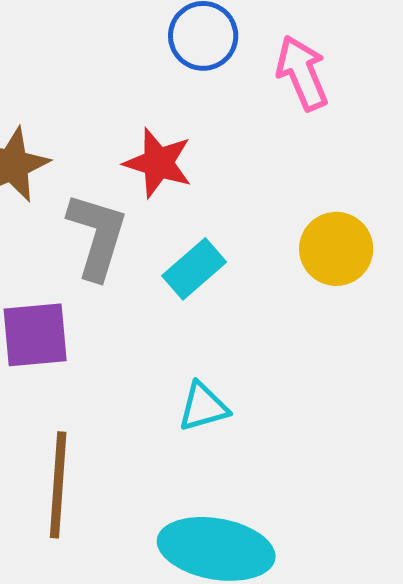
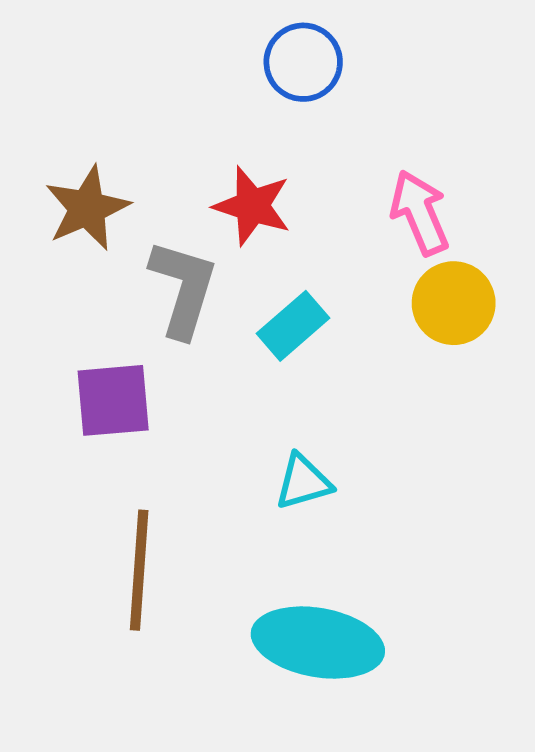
pink arrow: (302, 73) -> (420, 213), moved

